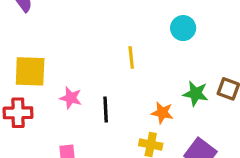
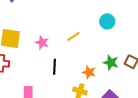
yellow line: (131, 58) -> (73, 36), turned 56
pink star: (71, 98) -> (42, 43), moved

